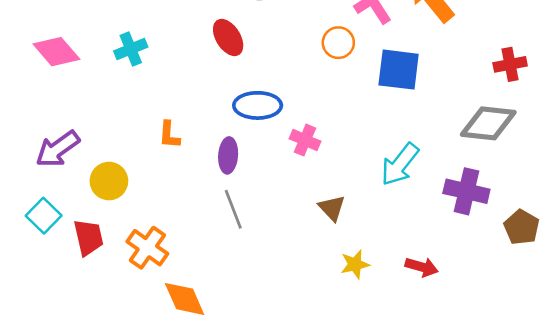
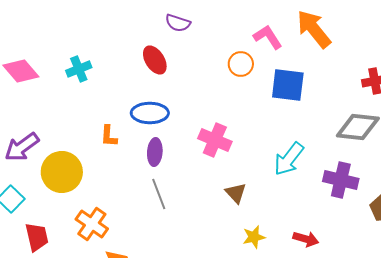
blue ellipse: (258, 105) -> (150, 113), moved
pink cross: (305, 140) -> (215, 140), size x1.4
yellow circle: (109, 181) -> (62, 172), size x1.4
red trapezoid: (88, 237) -> (37, 237), moved

